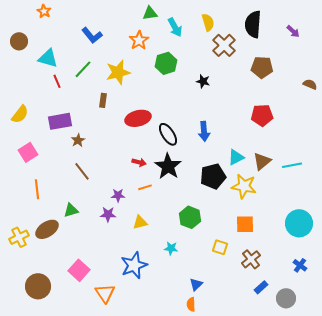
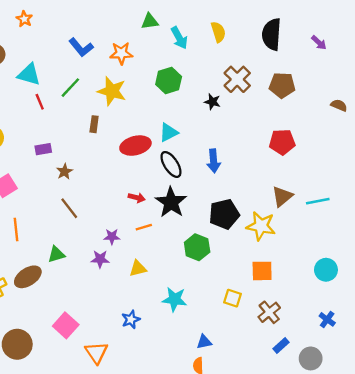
orange star: (139, 40) -> (121, 53), moved, turned 30
brown cross: (224, 45) -> (237, 79), moved
yellow star: (118, 72) -> (112, 91), turned 30
purple rectangle: (60, 121) -> (43, 149), size x0.6
cyan triangle: (236, 157) -> (169, 133), moved
green hexagon: (190, 217) -> (197, 247), moved
cyan circle: (299, 223) -> (326, 270), size x0.7
cyan star: (171, 248) -> (175, 299), size x1.5
blue star: (134, 265) -> (131, 319), size x0.6
blue triangle: (196, 284) -> (204, 342), turned 32

